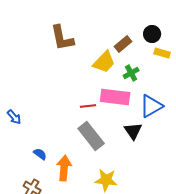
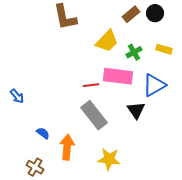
brown rectangle: (123, 44) -> (131, 14), moved
yellow rectangle: (162, 53) -> (164, 49), moved

